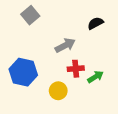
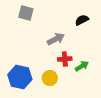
gray square: (30, 15) -> (26, 13), turned -35
blue hexagon: (23, 72) -> (20, 77), moved

